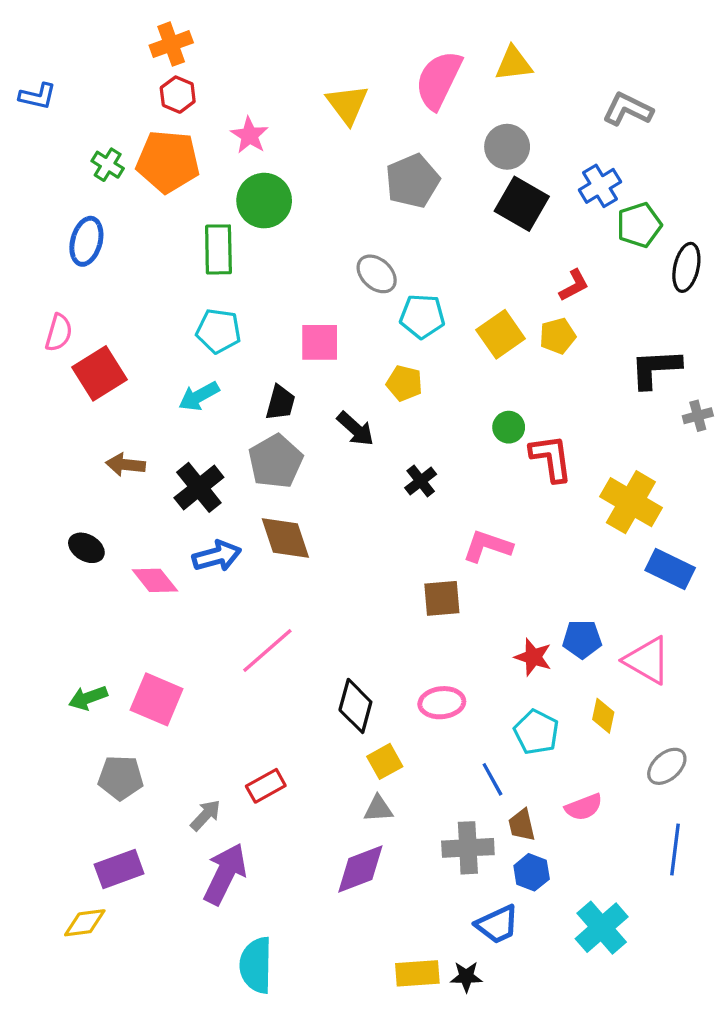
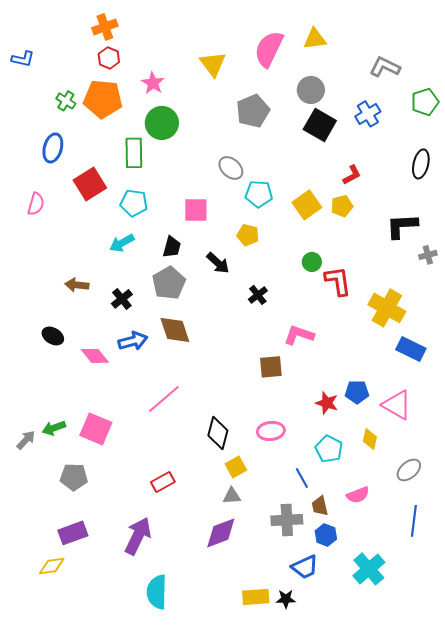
green pentagon: (639, 225) -> (425, 102), moved
red square: (99, 373) -> (90, 184), moved
black cross: (199, 487) -> (122, 299), size x0.7
gray arrow: (205, 815) -> (26, 440), moved

